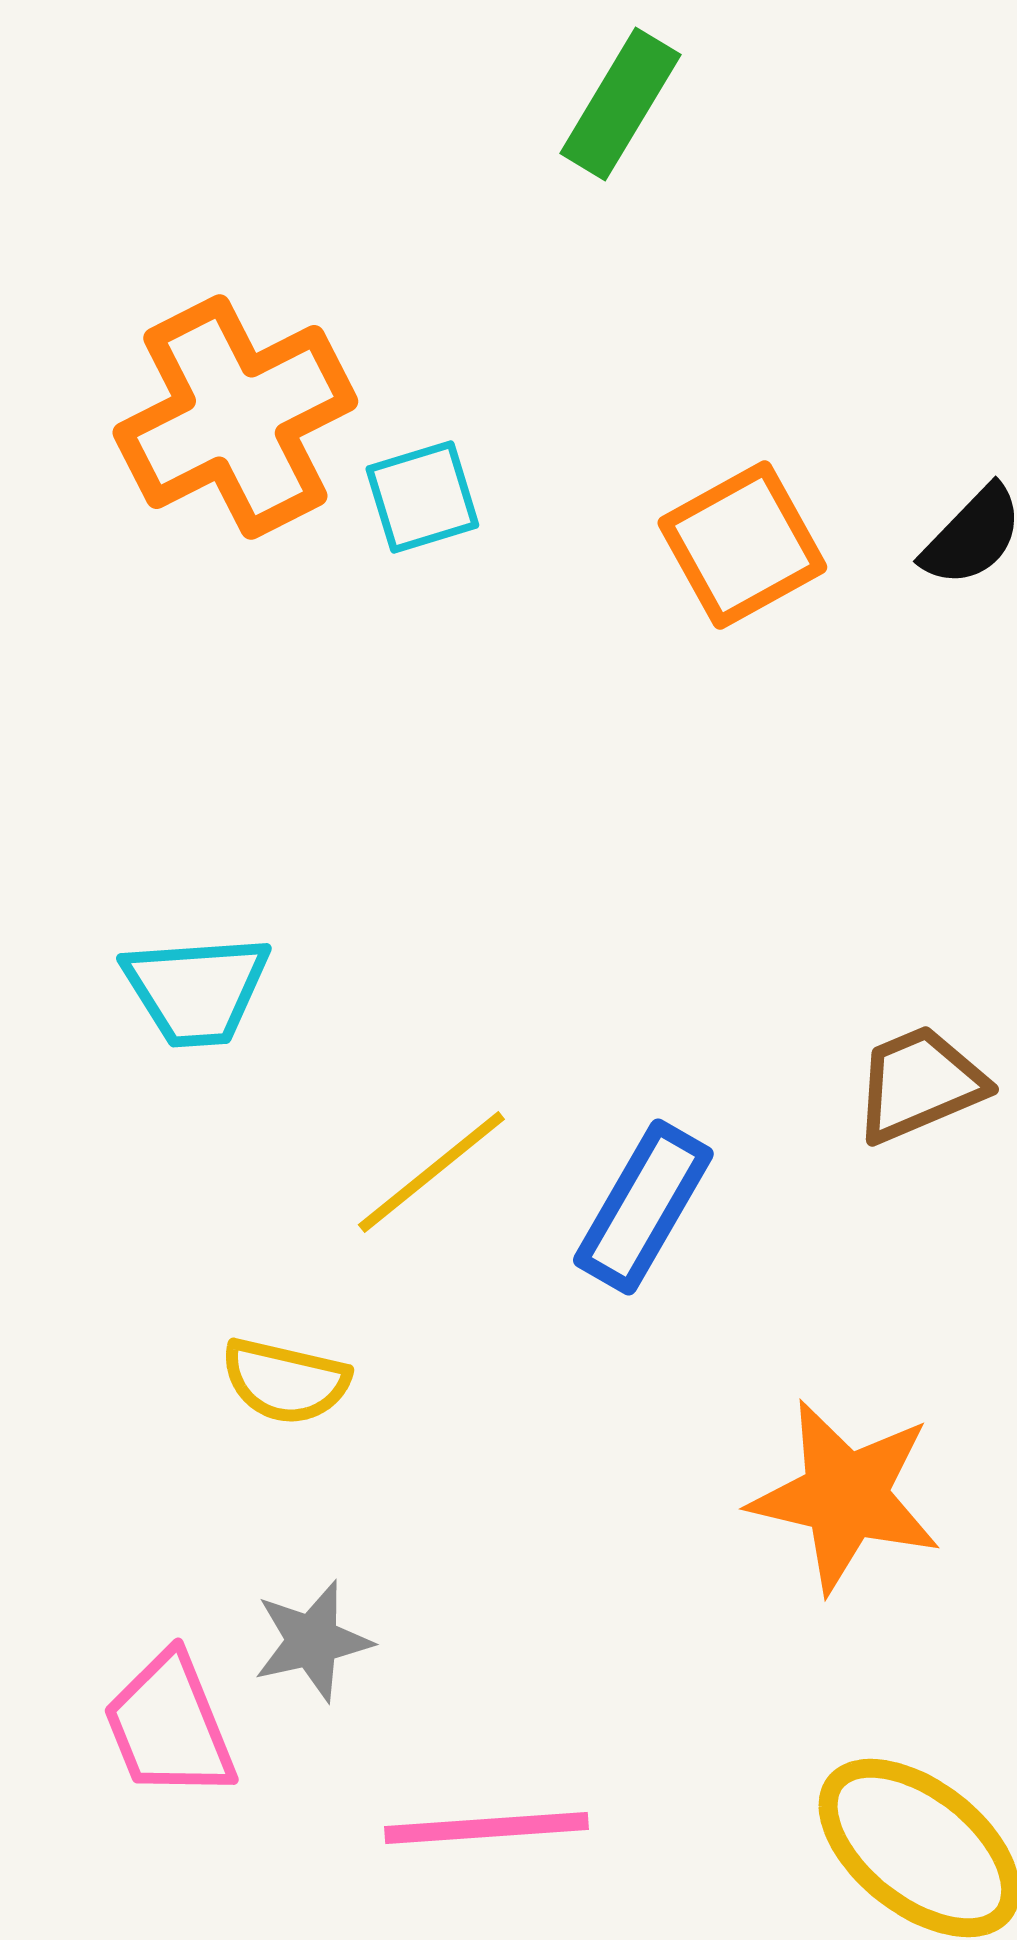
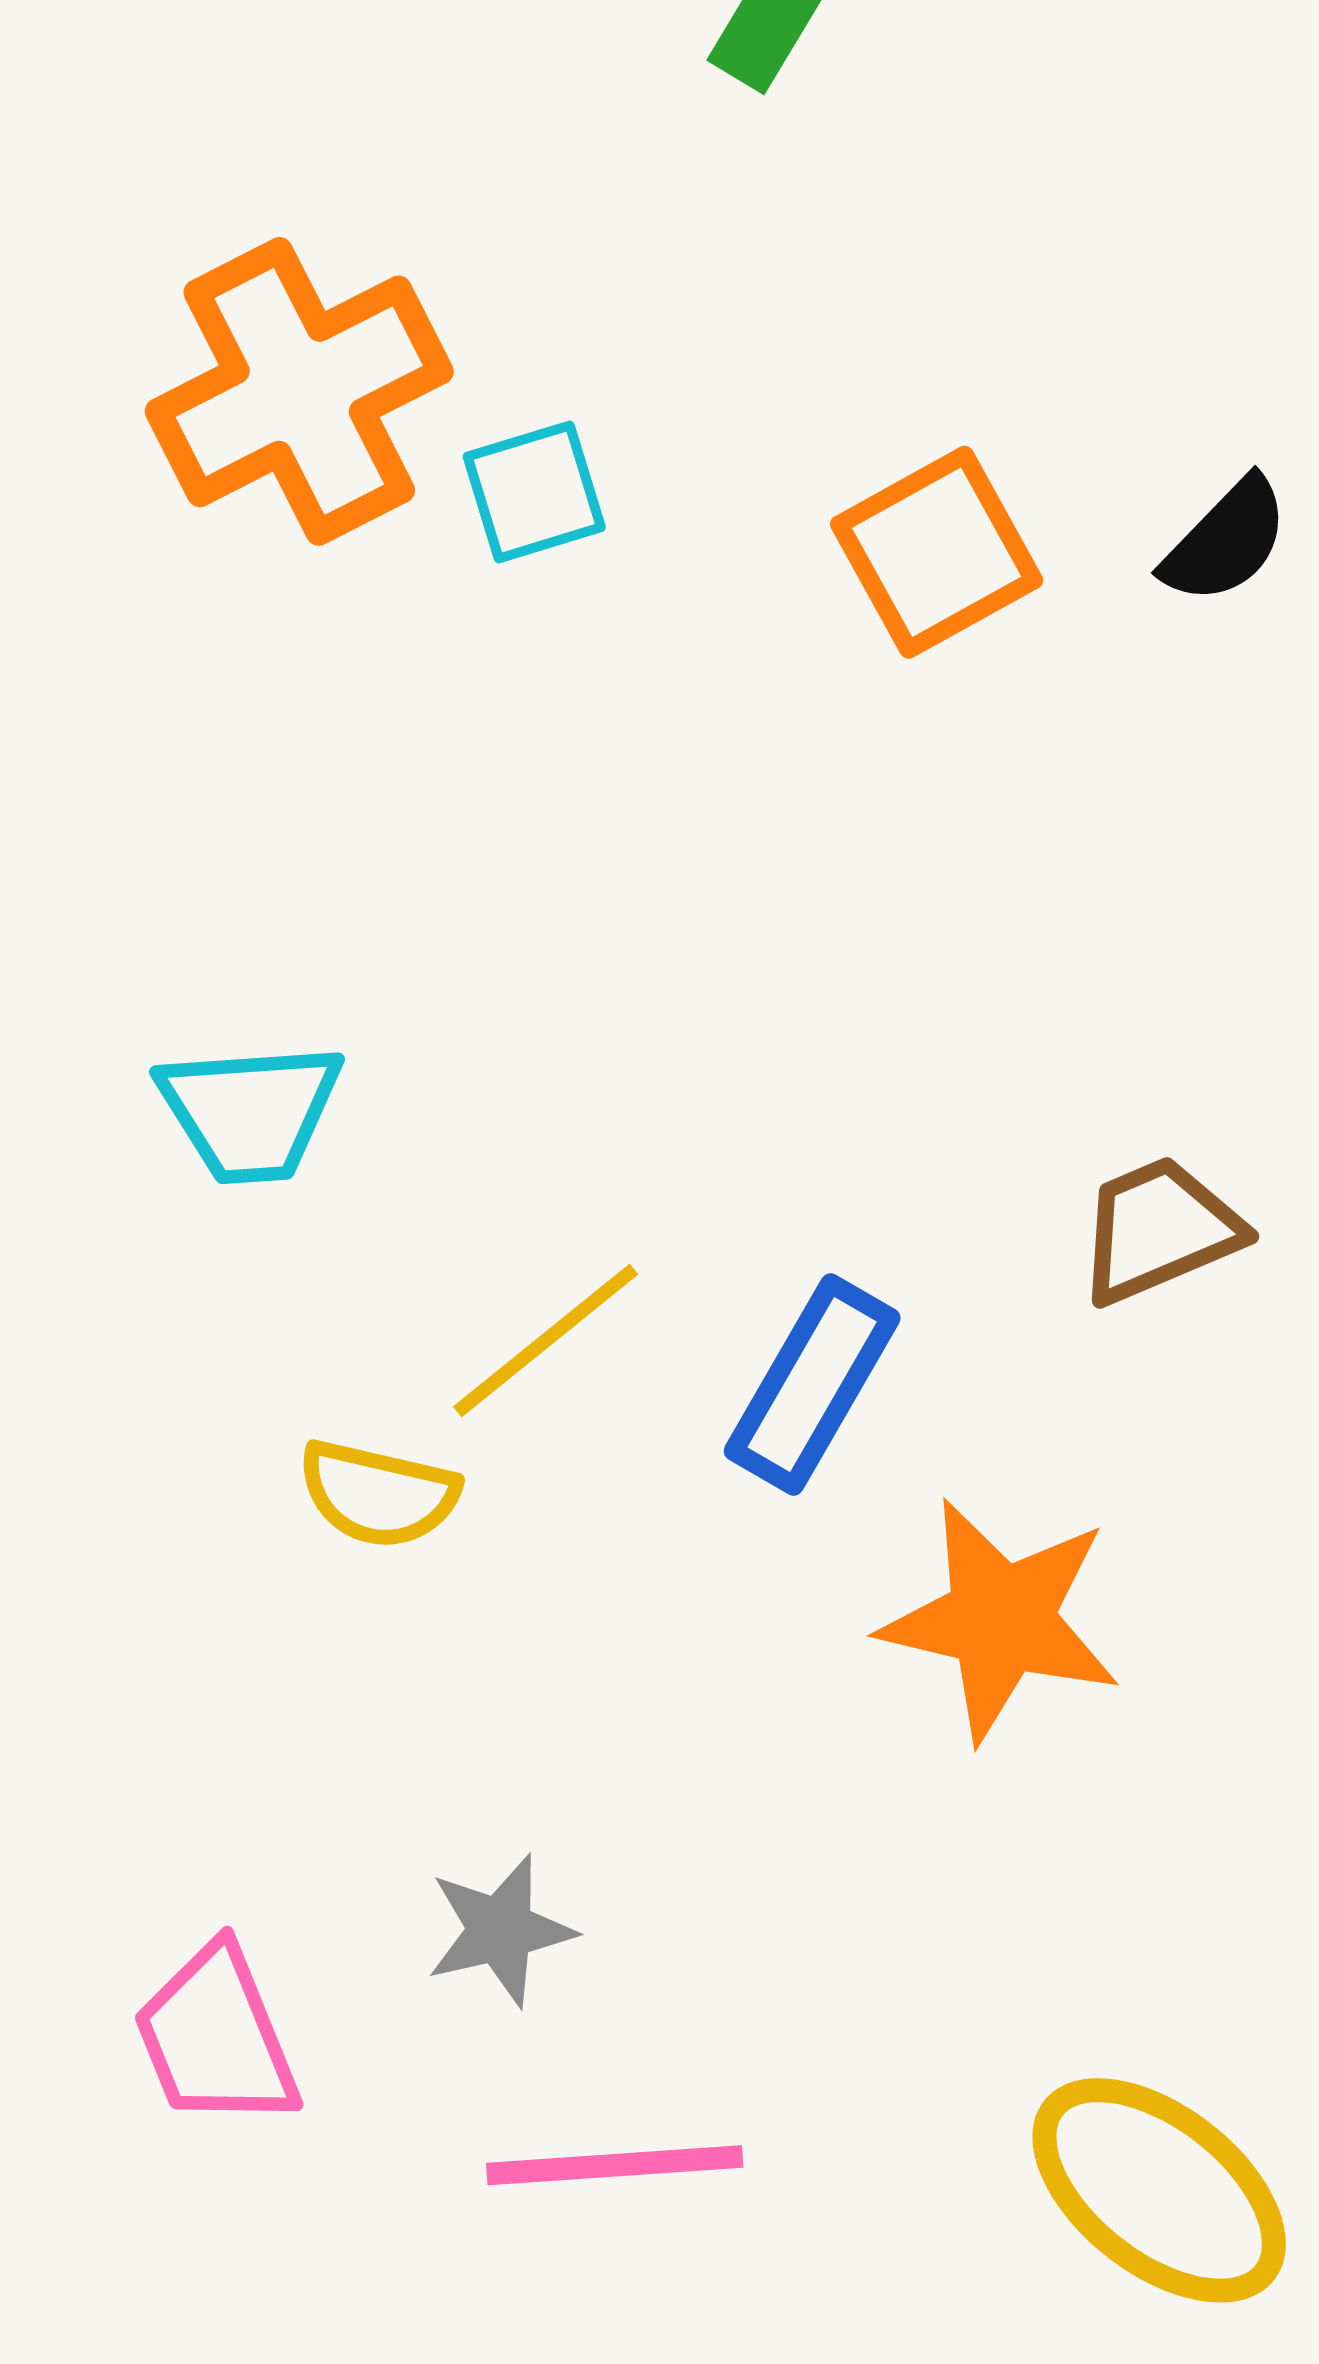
yellow semicircle: (285, 1381) -> (378, 1494), moved
orange star: (845, 1496) -> (1001, 1620), moved
gray star: (312, 1641) -> (500, 1930), moved

